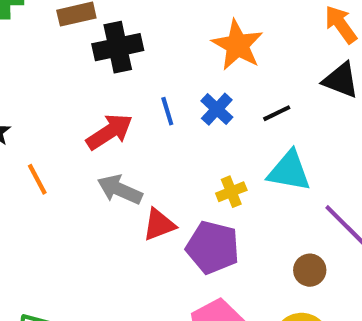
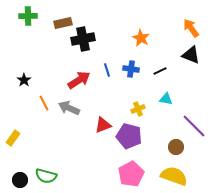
orange star: (237, 45) -> (141, 38), size x0.7
blue cross: (217, 109) -> (131, 69), turned -35
cyan triangle: (289, 171) -> (166, 99), size x0.6
gray arrow: (120, 190) -> (69, 108), moved

